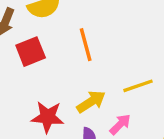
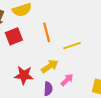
yellow line: (138, 86) -> (72, 46), moved

